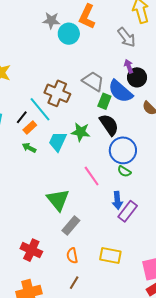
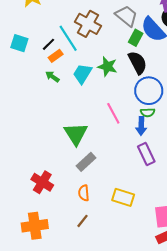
green semicircle: (124, 171) -> (148, 112), turned -40
blue arrow: (117, 200) -> (141, 126), moved
purple rectangle: (128, 211) -> (146, 154), turned -70

